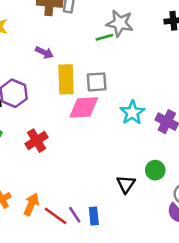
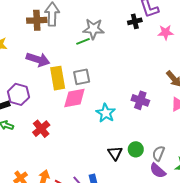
purple arrow: (44, 52) -> (38, 59), size x1.6
cyan star: (132, 113) -> (106, 113), moved
green circle: (155, 170) -> (136, 149), moved

